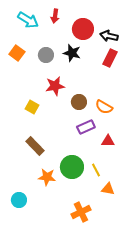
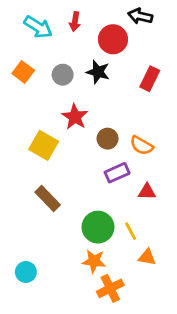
black arrow: (109, 36) -> (140, 16), moved
red star: (55, 86) -> (75, 117), turned -30
yellow square: (32, 107) -> (44, 145), size x1.5
orange star: (47, 177) -> (94, 261), moved

